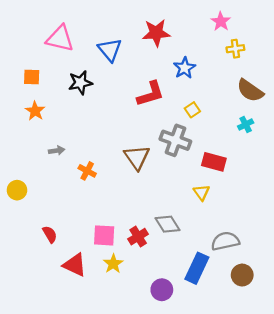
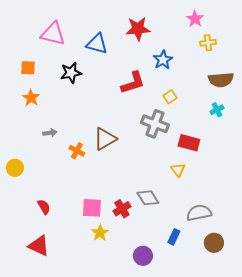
blue triangle: (110, 50) -> (97, 44), turned -35
brown semicircle: (250, 91) -> (221, 80), turned -40
brown triangle: (137, 157) -> (105, 139), moved, turned 35
red triangle: (75, 265) -> (39, 246), moved
blue rectangle: (197, 268) -> (174, 237), size x0.6

